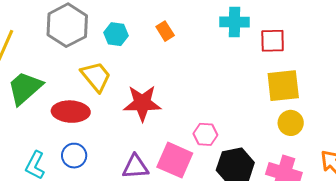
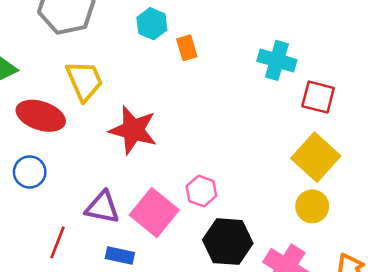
cyan hexagon: (116, 34) -> (152, 24), moved
yellow square: (283, 86) -> (316, 157), turned 33

